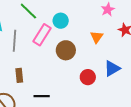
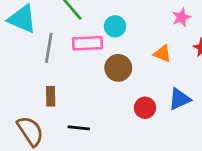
pink rectangle: (42, 35) -> (88, 43), turned 50
orange triangle: (97, 37) -> (162, 54), turned -48

